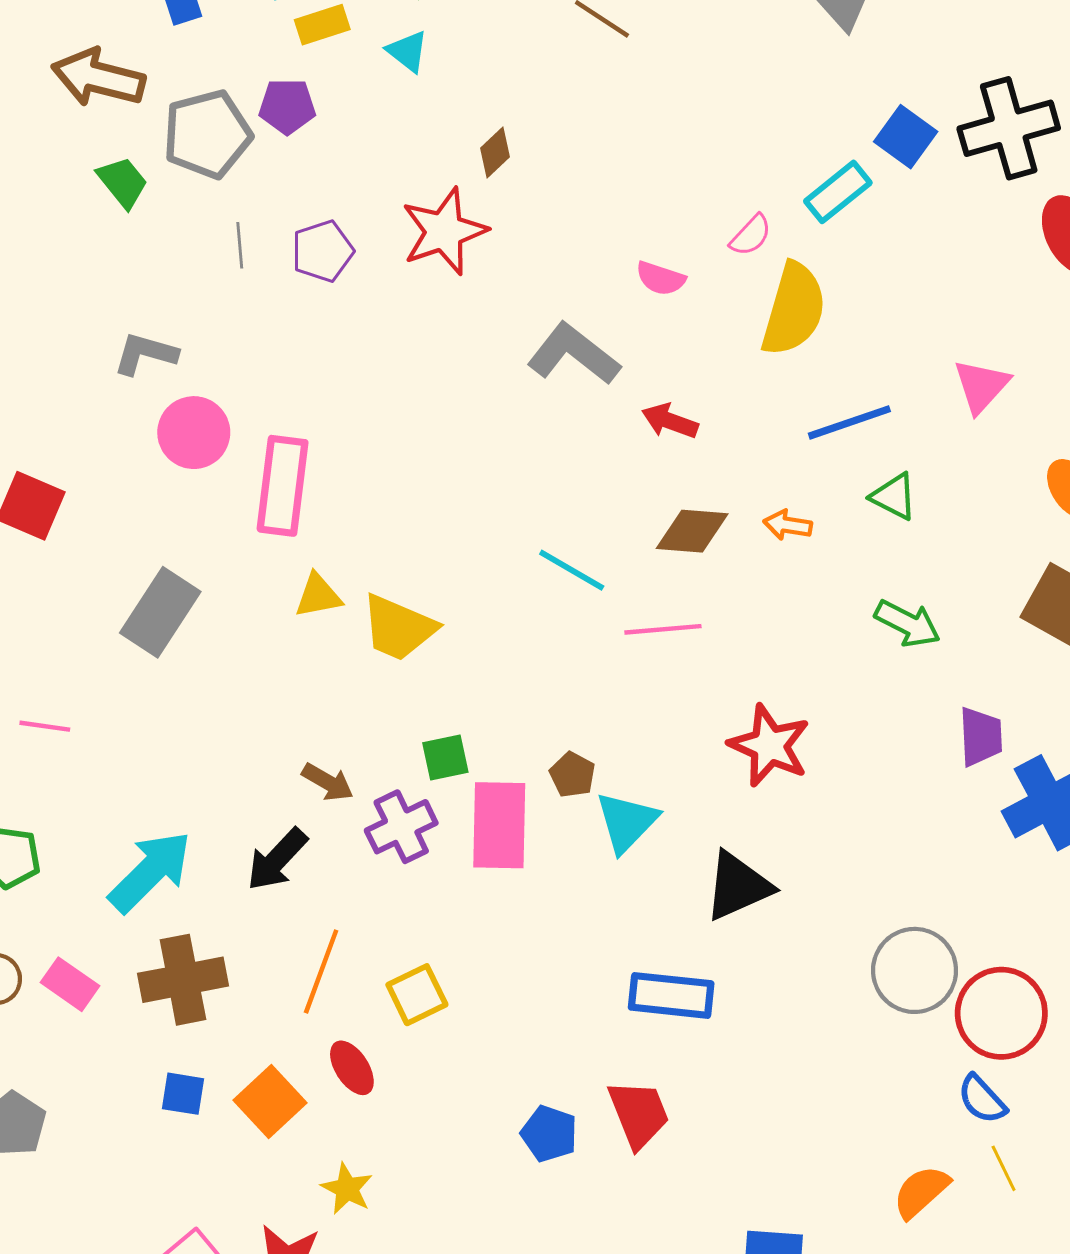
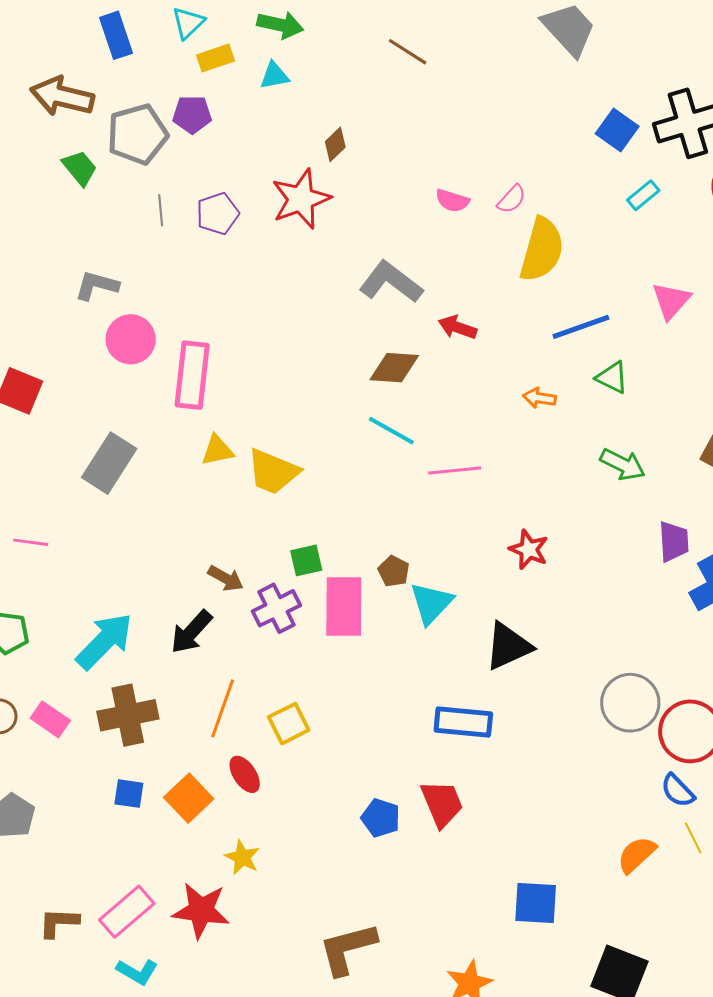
cyan triangle: (408, 51) -> (274, 76), turned -48
cyan rectangle: (838, 192) -> (643, 195), moved, size x0.7
pink semicircle: (661, 278) -> (452, 201), moved
brown diamond: (692, 531) -> (394, 368), moved
red star: (769, 746) -> (529, 549), size x0.7

